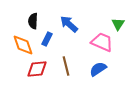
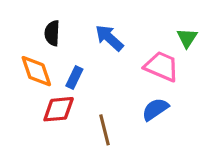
blue rectangle: (47, 39) -> (74, 78), moved
brown line: (66, 66) -> (104, 130), moved

